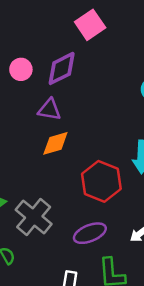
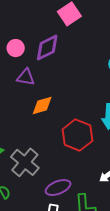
purple triangle: (49, 110) -> (26, 77), moved
purple ellipse: (90, 233) -> (58, 188), moved

